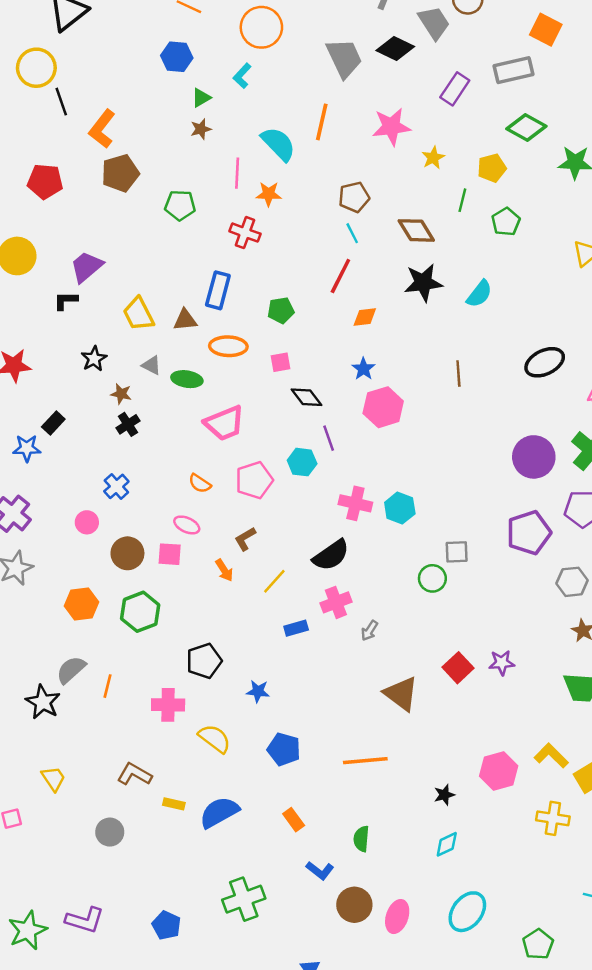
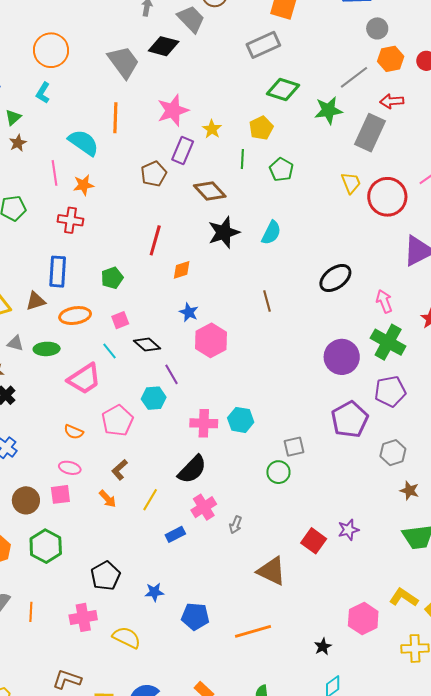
purple rectangle: (455, 89) -> (183, 150), moved
cyan line: (352, 233) -> (109, 351), moved
blue pentagon: (284, 749) -> (195, 616), moved

